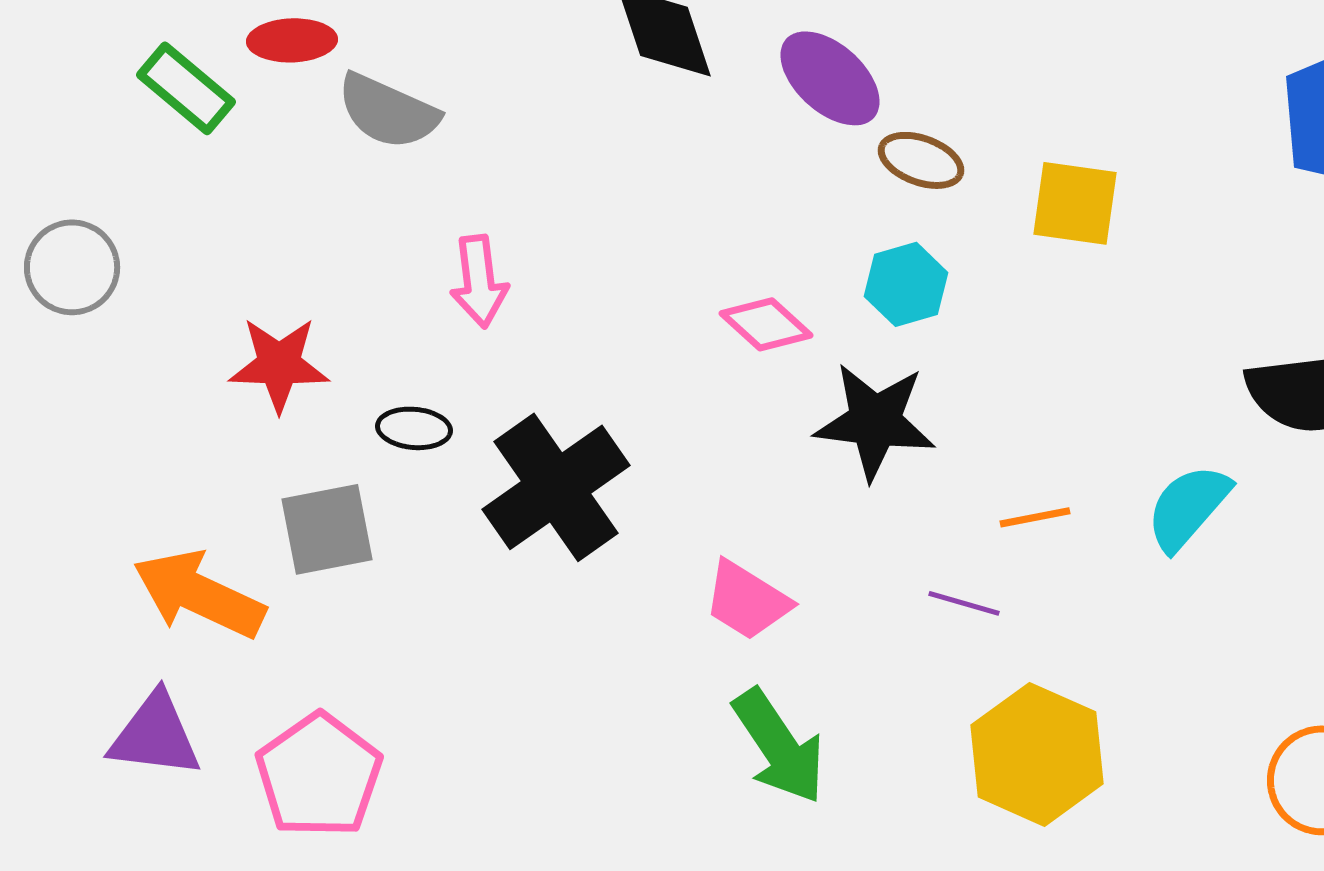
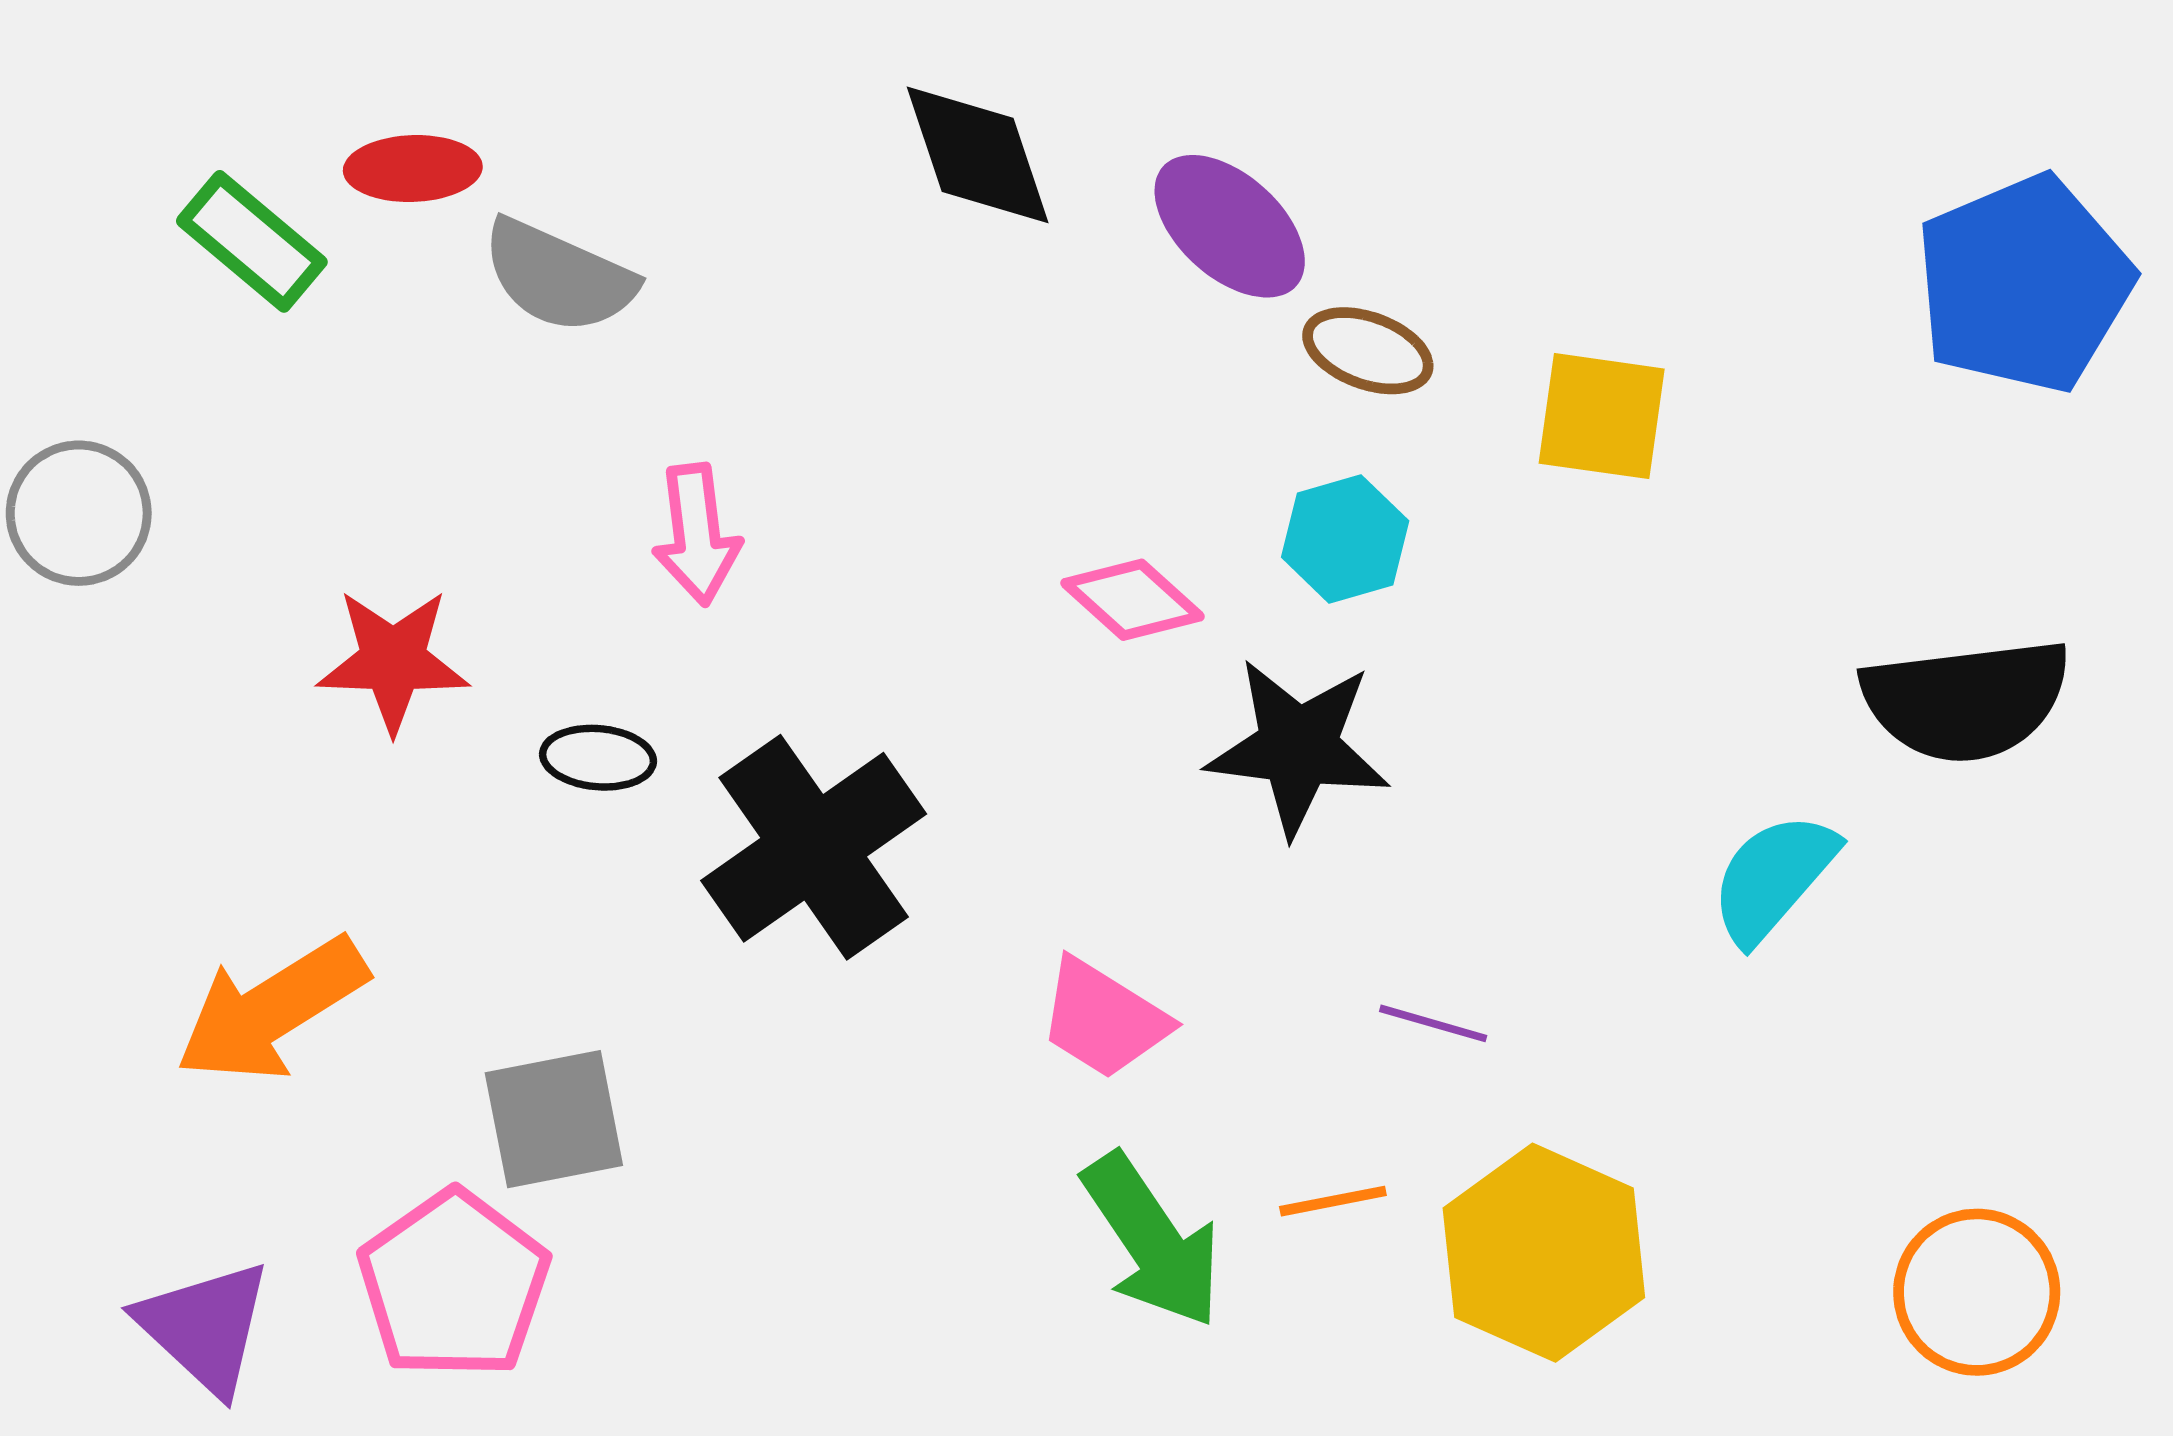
orange line: (1035, 517) -> (1333, 1201), moved
gray square: (327, 529) -> (554, 1119), moved
orange arrow: (199, 594) -> (272, 1010), turned -57
purple triangle: (155, 735) -> (205, 1327), moved, turned 36

